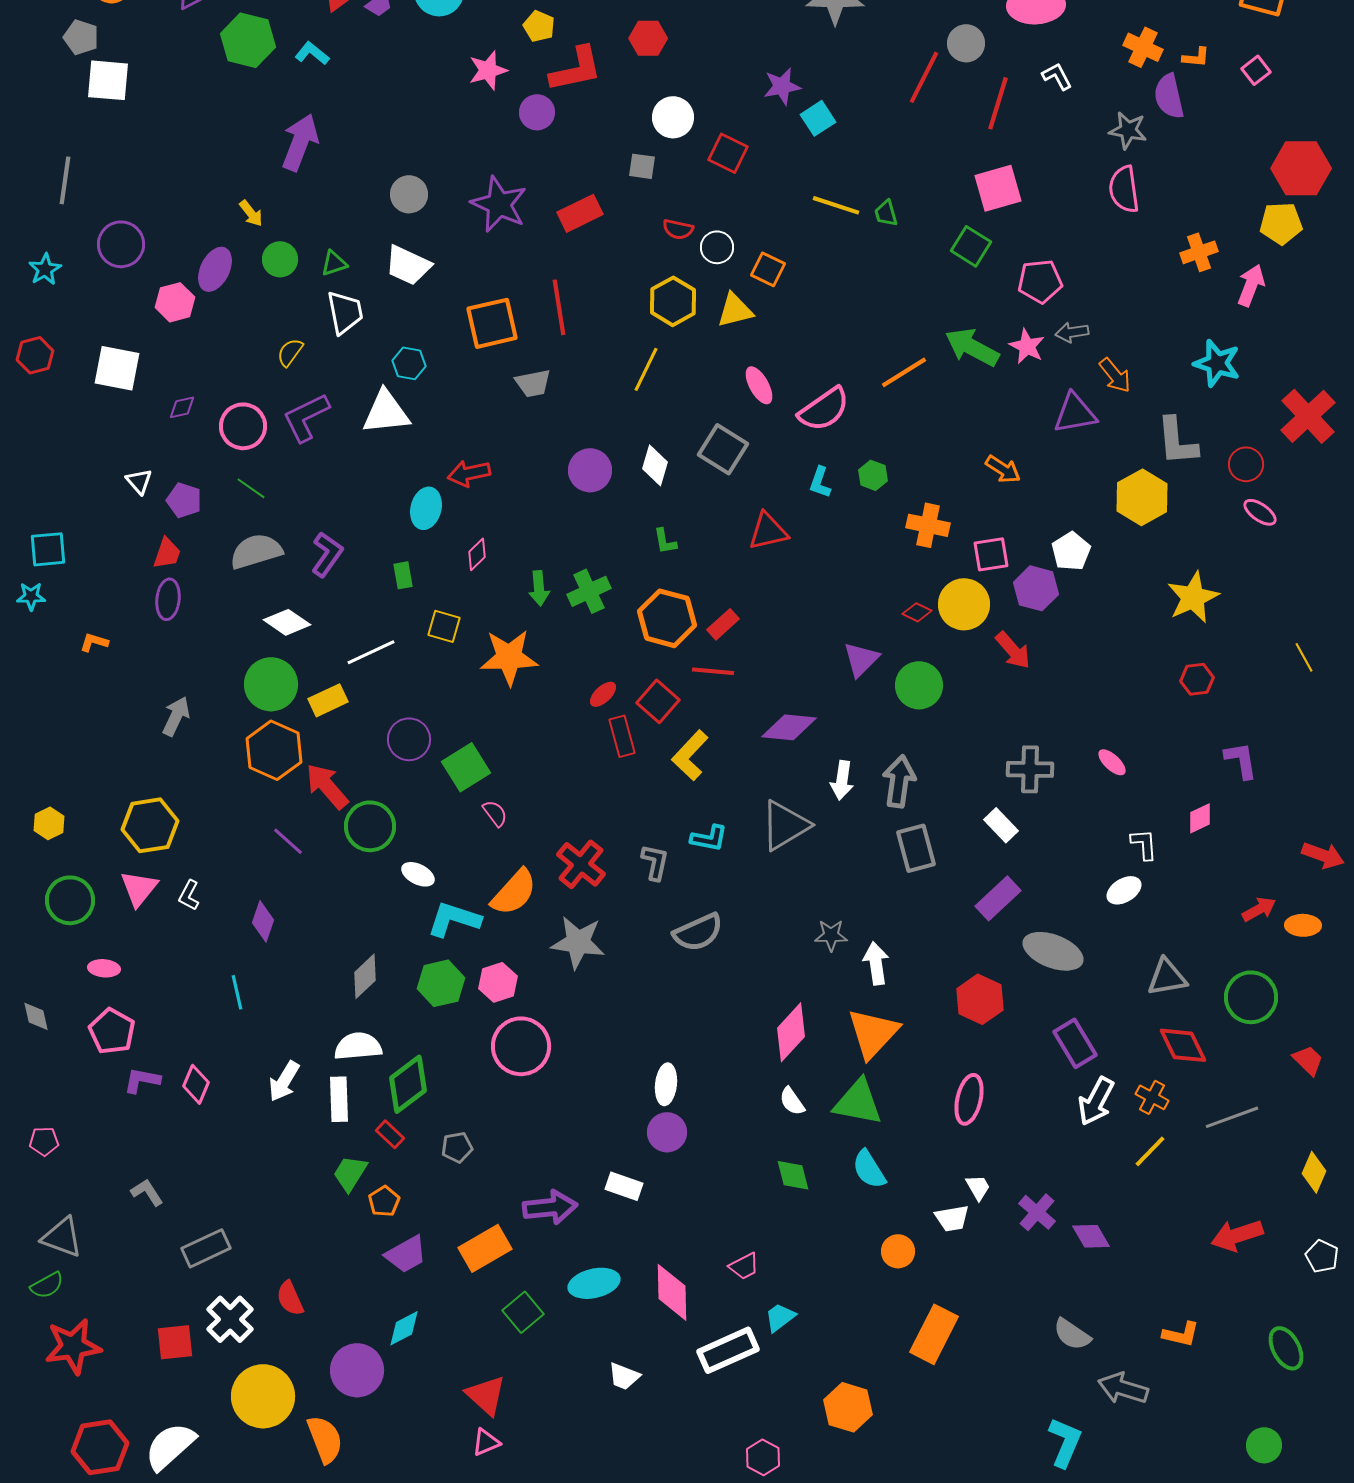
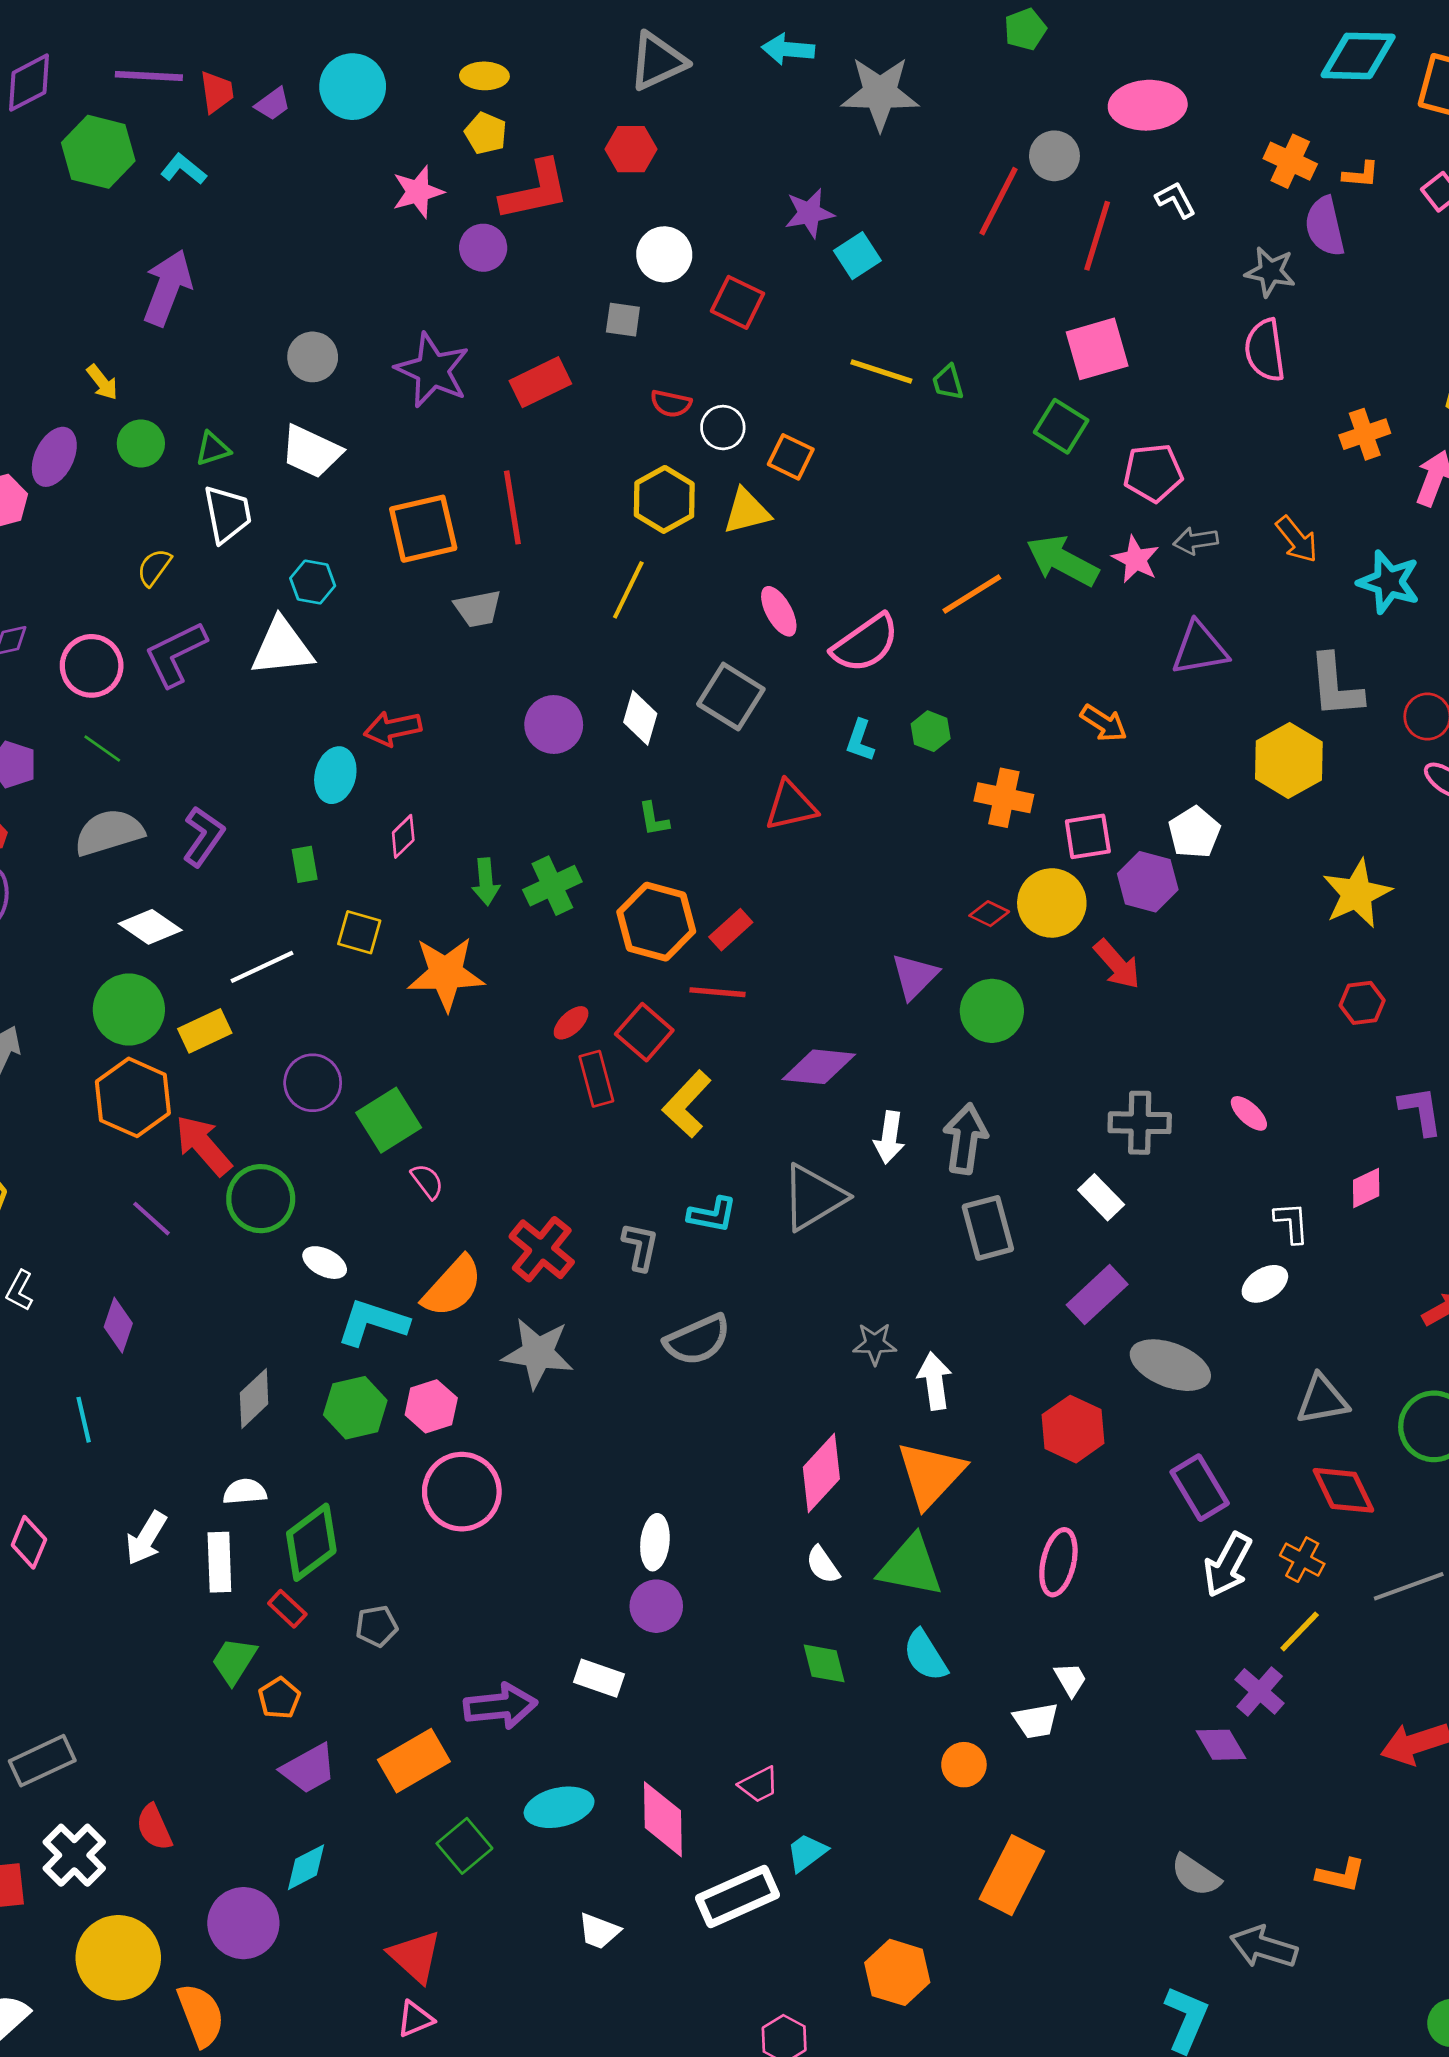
orange arrow: (1115, 375) -> (1297, 539), moved
white semicircle: (358, 1046) -> (245, 1492), size x0.7
purple cross: (1037, 1212) -> (1260, 1691), moved

